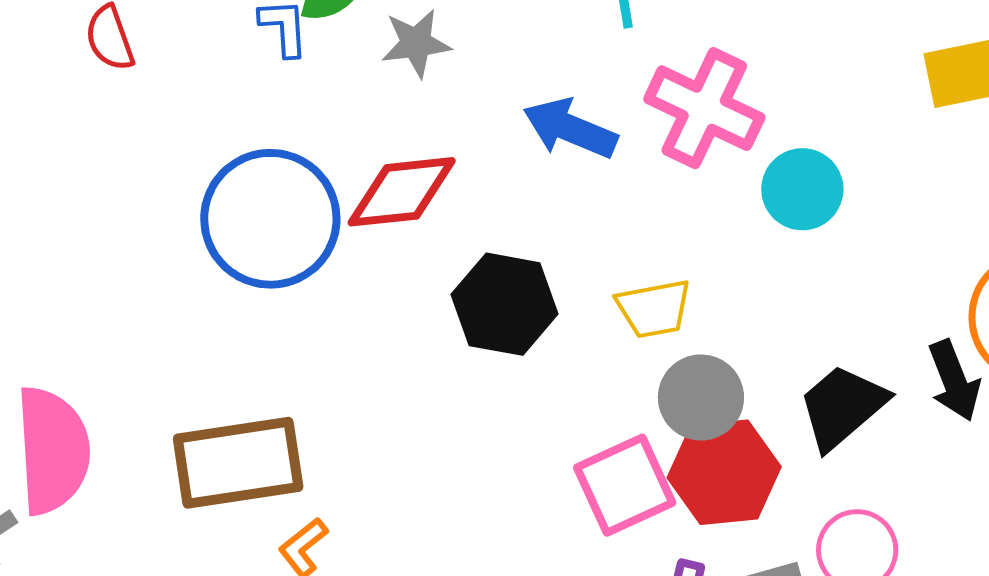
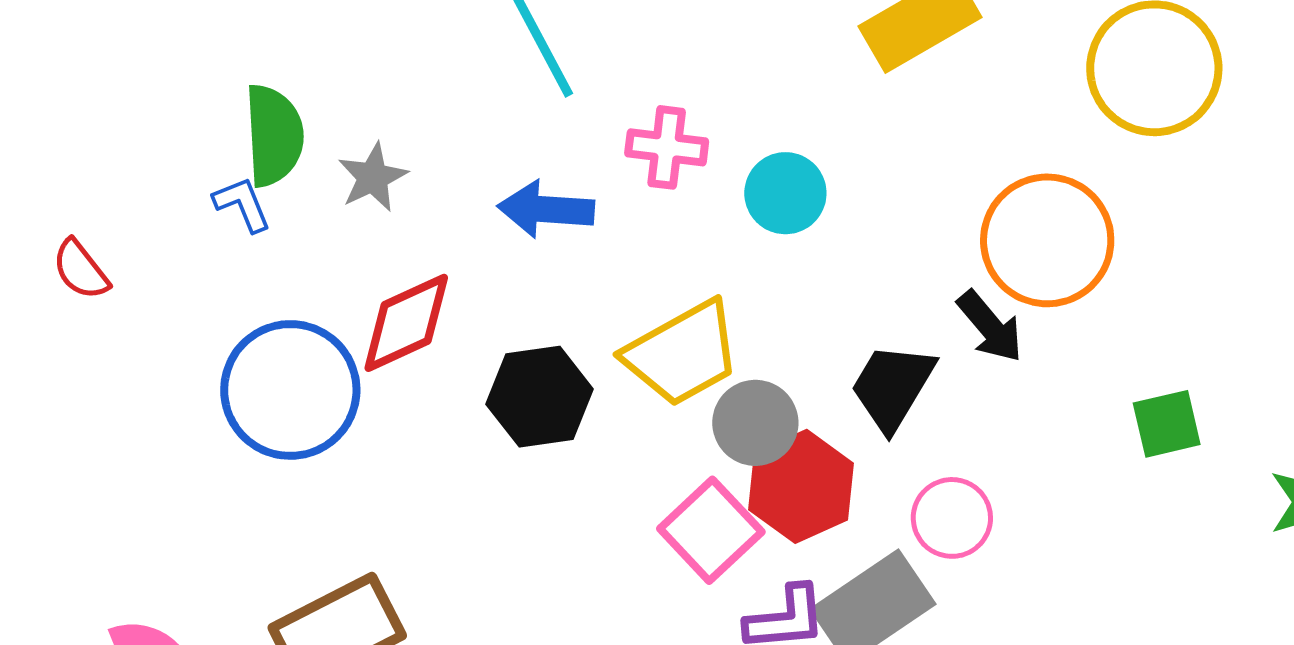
pink cross: (704, 108) -> (667, 147), size x0.7
yellow trapezoid: (654, 309) -> (682, 354), size x1.6

